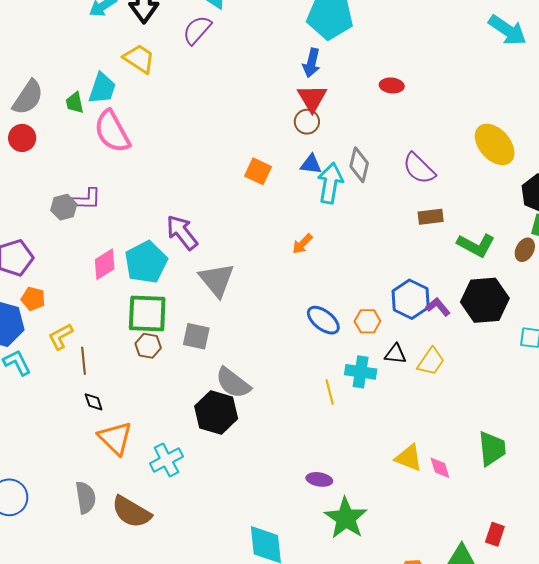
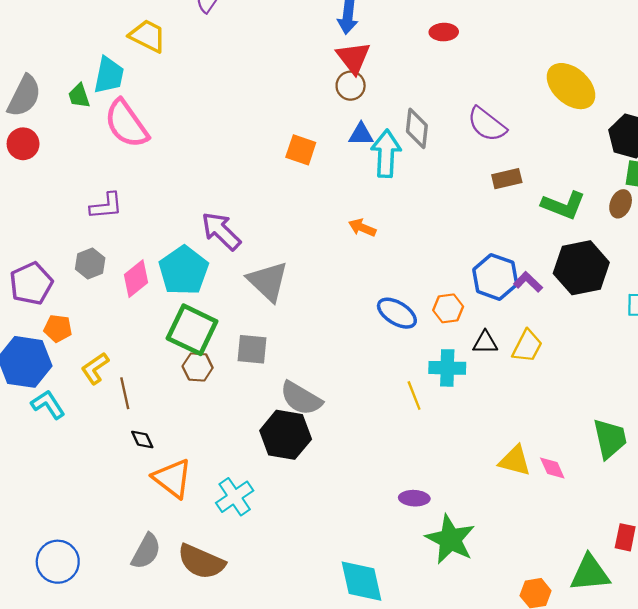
gray hexagon: (64, 207) -> (90, 263), moved
orange arrow: (302, 244) -> (362, 228), turned 75
green square: (147, 314) -> (192, 330), turned 30
gray semicircle: (86, 498) -> (146, 551), turned 44

